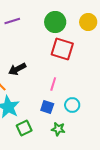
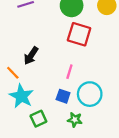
black arrow: (17, 69) -> (31, 56), turned -30
cyan circle: (72, 105) -> (90, 94), size x1.5

